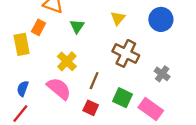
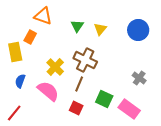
green triangle: (77, 26) -> (77, 26), moved
brown cross: (126, 53) -> (85, 60), moved
blue semicircle: (23, 89) -> (20, 81), moved

